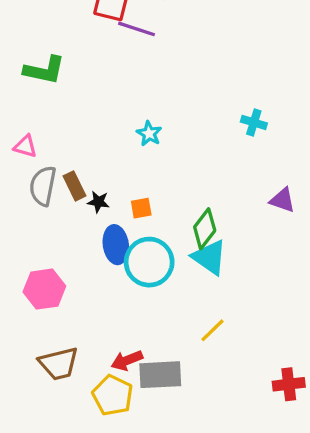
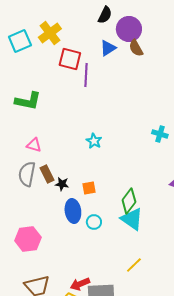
purple line: (136, 29) -> (86, 75), turned 75
pink triangle: (25, 146) -> (34, 145), moved
cyan circle: (149, 262) -> (94, 222), size x0.5

